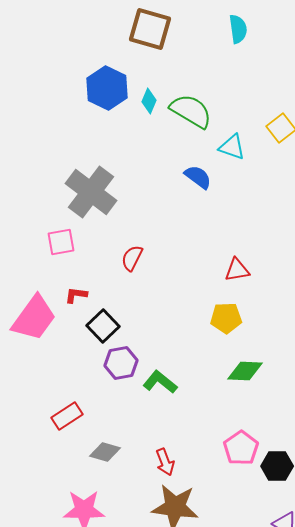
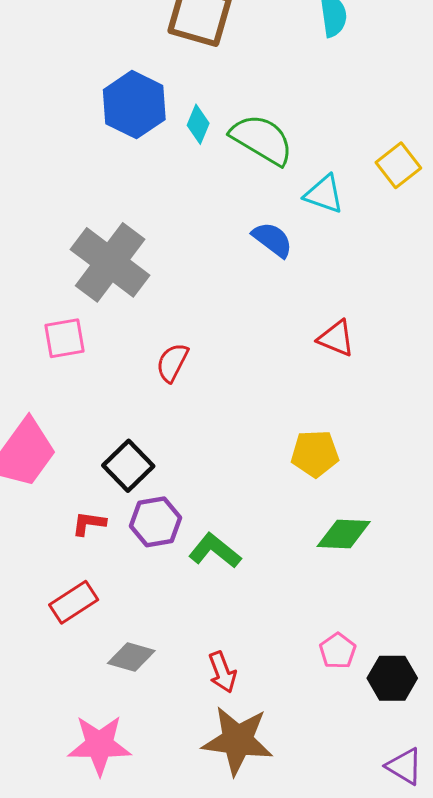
red triangle: (237, 270) -> (336, 338), moved, turned 32
red L-shape: (76, 295) -> (89, 523), moved
pink pentagon: (241, 448) -> (338, 651), size x0.7

